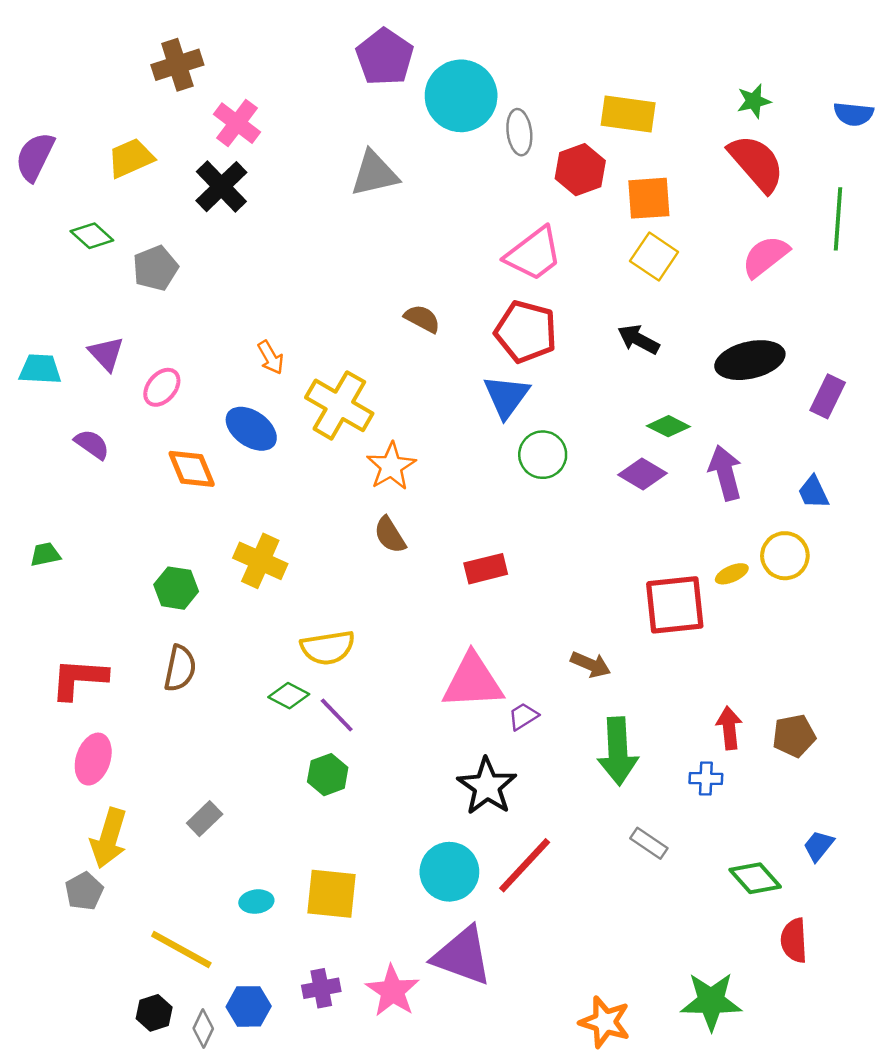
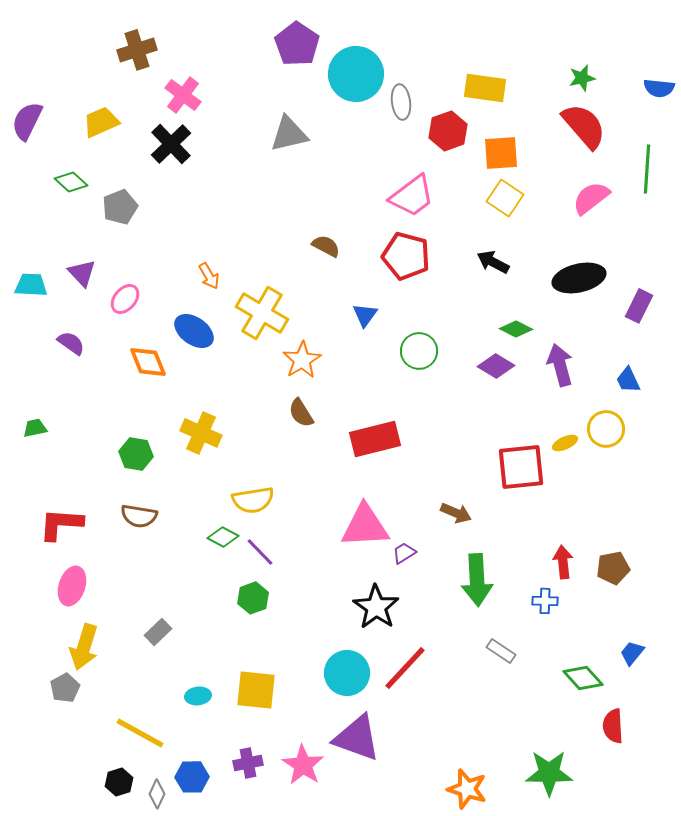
blue triangle: (506, 396) -> (365, 315), moved, size x0.7
red rectangle: (486, 569) -> (375, 439), size x1.5
brown semicircle: (180, 668) -> (139, 516), turned 87

